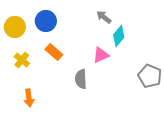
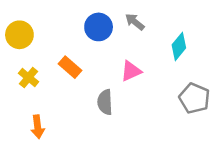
blue circle: (46, 21) -> (99, 27), moved
cyan diamond: (119, 36) -> (179, 46), moved

